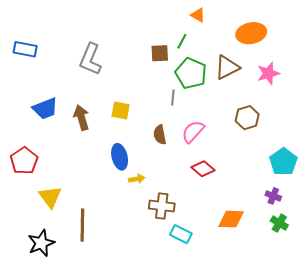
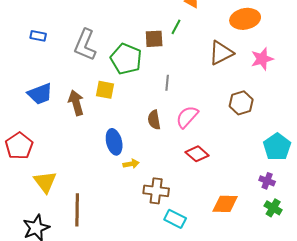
blue rectangle: (25, 49) -> (38, 36), moved, size x0.7
green pentagon: (191, 73) -> (126, 59), moved
yellow square: (121, 111) -> (105, 90), moved

